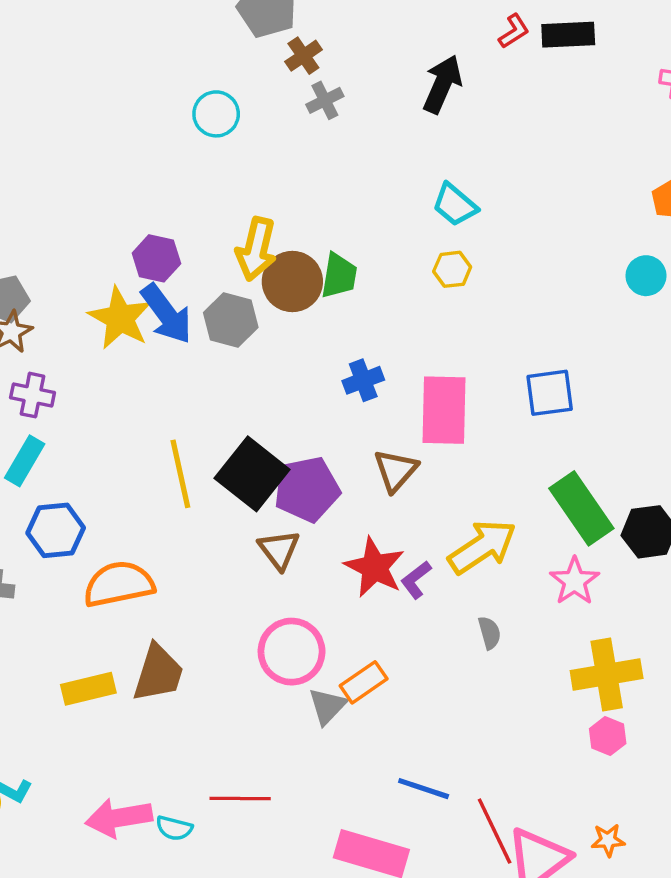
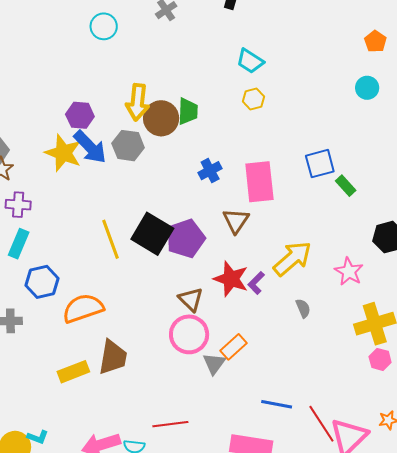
green rectangle: (581, 508) -> (346, 186), moved, size x0.5
brown triangle: (279, 550) -> (191, 299), moved

